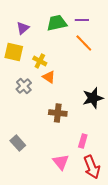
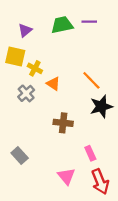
orange line: (84, 43) -> (91, 80), moved
yellow cross: (40, 61) -> (35, 68), moved
pink rectangle: (83, 141) -> (90, 153), turned -40

